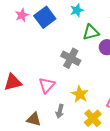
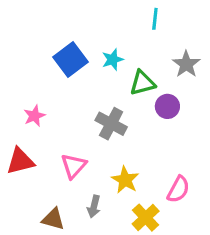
cyan star: (77, 10) -> (113, 59), moved
pink star: (22, 15) -> (34, 116), moved

